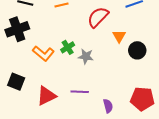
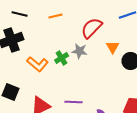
gray star: (86, 56) -> (80, 51), moved

